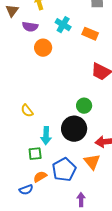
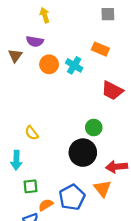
brown triangle: (12, 11) -> (15, 56), moved
cyan cross: (63, 25) -> (74, 65), moved
cyan arrow: (46, 136) -> (16, 160), moved
green square: (35, 154) -> (31, 186), moved

